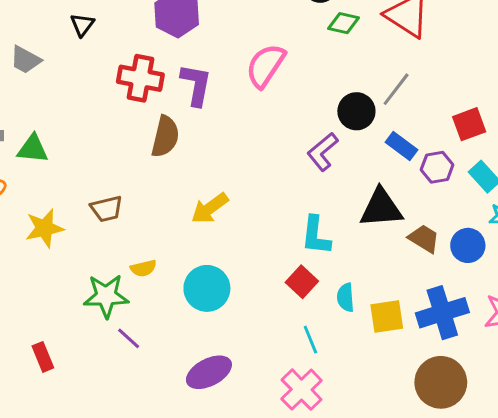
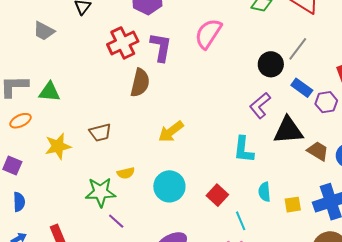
red cross: (140, 78) -> (123, 43), turned -36
purple L-shape: (323, 152) -> (260, 105), moved
red square: (302, 282) -> (217, 195), moved
yellow square: (387, 316) -> (293, 205), size x0.7

